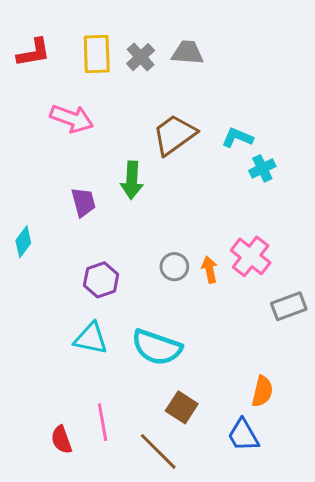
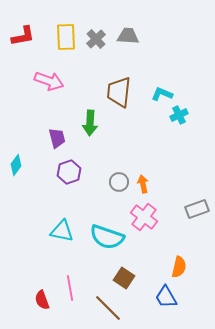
brown trapezoid: (174, 135) -> (119, 92), turned -48
pink cross: (251, 256) -> (144, 217), moved
purple hexagon: (101, 280) -> (69, 172), moved

